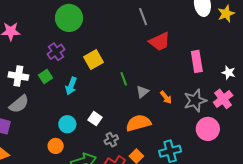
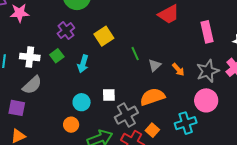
white square: (95, 119) -> (109, 95), turned -32
pink circle: (208, 129) -> (206, 100), moved
gray cross: (111, 140) -> (126, 115), size x1.6

